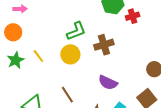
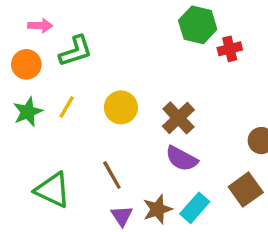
green L-shape: (76, 31) -> (76, 51), moved
brown cross: (104, 45) -> (178, 118), moved, turned -30
yellow line: (38, 56) -> (67, 107), turned 64

